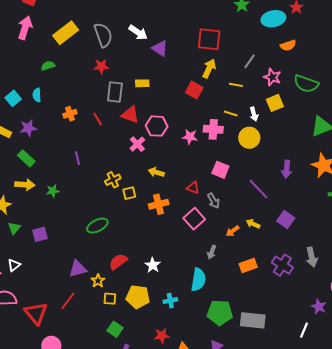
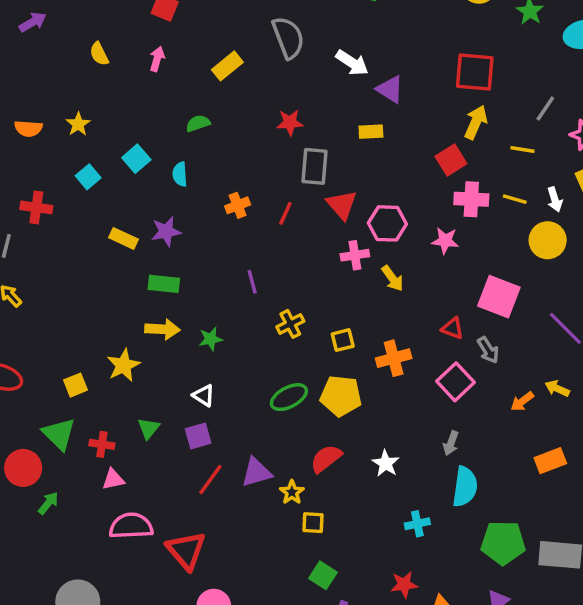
pink arrow: (25, 28) -> (157, 59), size x0.6
yellow rectangle: (66, 33) -> (227, 66), size x0.7
gray semicircle: (103, 35) -> (288, 38), moved
yellow rectangle: (142, 83) -> (371, 132), moved
red square: (194, 90) -> (451, 160), turned 30
cyan square: (13, 98) -> (136, 159), moved
red triangle: (130, 115) -> (342, 205), turned 30
red line: (98, 119) -> (285, 213), turned 56
pink cross: (213, 129) -> (471, 199), moved
pink cross: (137, 144) -> (355, 255), turned 35
green rectangle: (26, 158) -> (164, 284), turned -36
pink square: (220, 170) -> (499, 297), size x1.4
yellow arrow: (156, 172) -> (392, 278), moved, turned -140
yellow cross: (113, 180) -> (290, 324), moved
green triangle: (14, 228) -> (149, 428), moved
purple square: (40, 234) -> (198, 436), moved
gray arrow: (212, 252) -> (451, 443), moved
white triangle: (14, 265) -> (204, 395), moved, turned -48
yellow pentagon: (138, 297) -> (341, 396), moved
red line: (68, 301) -> (210, 480), moved

